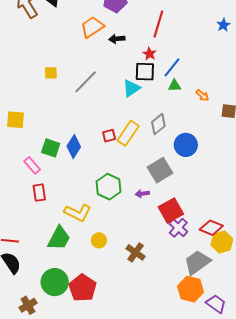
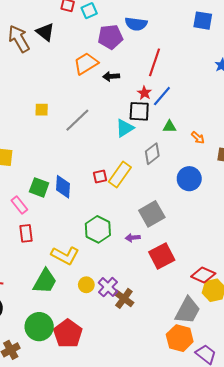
blue line: (172, 67) -> (162, 96), moved
gray diamond: (158, 124) -> (152, 154), moved
blue circle: (186, 145) -> (189, 179), moved
blue diamond: (74, 147) -> (63, 187), turned -30
purple cross: (178, 228) -> (108, 287), moved
gray trapezoid: (197, 262) -> (188, 311), turned 152

